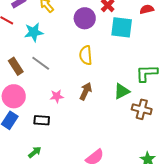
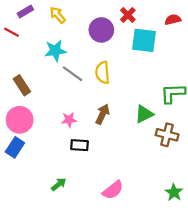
cyan star: (34, 32) -> (55, 51), moved
gray line: (41, 63) -> (73, 74), moved
black rectangle: (42, 120) -> (79, 145), moved
green arrow: (35, 152) -> (59, 184), moved

